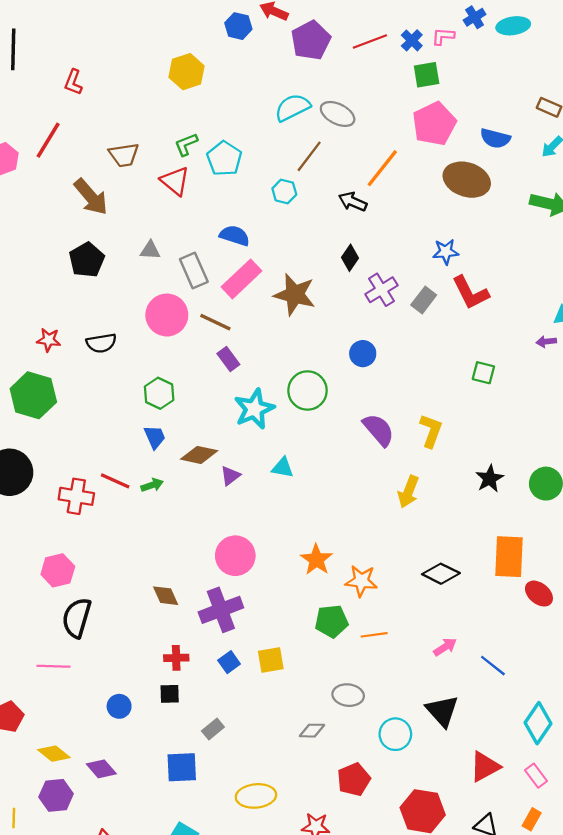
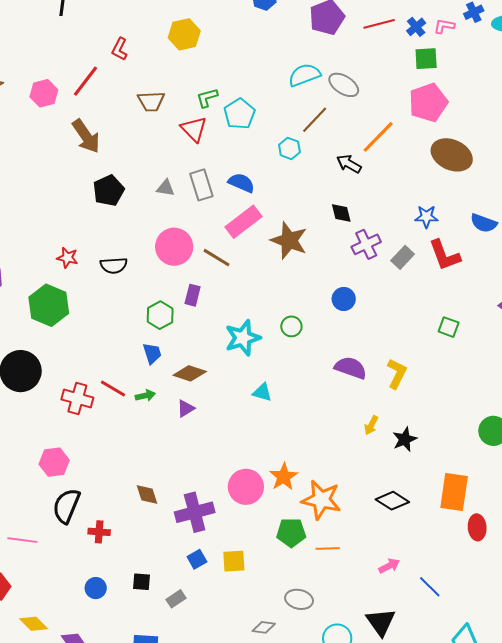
yellow hexagon: (187, 72) -> (184, 34), moved
red L-shape: (73, 82) -> (120, 49), moved
blue semicircle: (495, 138) -> (484, 223), moved
brown arrow: (91, 197) -> (86, 136), moved
black diamond: (350, 258) -> (341, 213), turned -55
gray rectangle: (194, 271) -> (201, 185), moved
purple rectangle: (228, 359) -> (193, 295), moved, turned 45
green circle: (307, 390) -> (291, 326), size x0.6
purple semicircle: (379, 430) -> (351, 368), turned -36
purple triangle: (230, 476) -> (186, 408), moved
black star: (490, 479) -> (405, 439), moved
yellow arrow: (408, 492) -> (371, 425), size x0.7
pink circle: (235, 556) -> (246, 487), moved
orange star: (361, 581) -> (321, 500), size x1.4
red ellipse: (539, 594) -> (477, 527), turned 40
red cross: (176, 658) -> (99, 532), moved
pink line: (54, 666) -> (22, 540), moved
gray rectangle: (213, 729) -> (176, 599), moved

